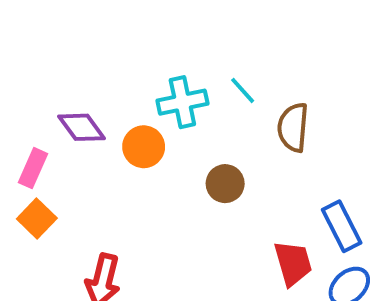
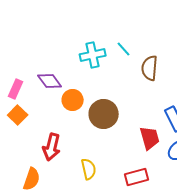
purple diamond: (82, 127) -> (50, 81), moved
orange circle: (144, 147) -> (73, 100), moved
brown circle: (225, 184) -> (104, 114), moved, size x1.5

